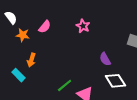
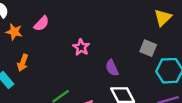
pink star: (83, 26) -> (81, 47), moved

